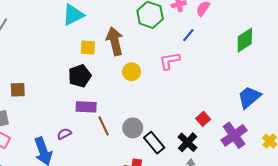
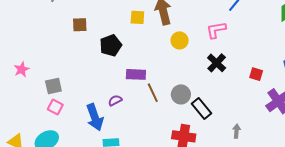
black pentagon: (80, 76) -> (111, 45), moved
brown square: (18, 90) -> (80, 25), moved
red square: (203, 119) -> (256, 74), moved, turned -32
black cross: (187, 142) -> (217, 63), moved

